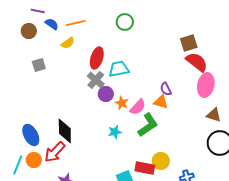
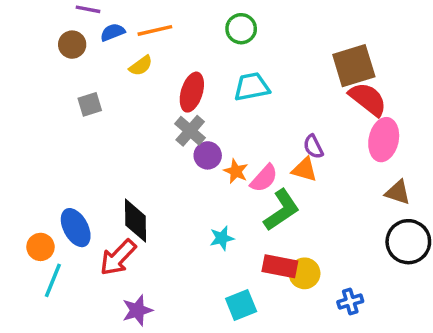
blue semicircle: (52, 24) -> (113, 32), turned -56
brown square: (189, 43) -> (354, 66), size x1.4
cyan trapezoid: (119, 69) -> (252, 87), moved
cyan star: (115, 132) -> (222, 238), moved
orange circle: (34, 160) -> (40, 247), moved
red rectangle: (145, 168) -> (280, 266), moved

